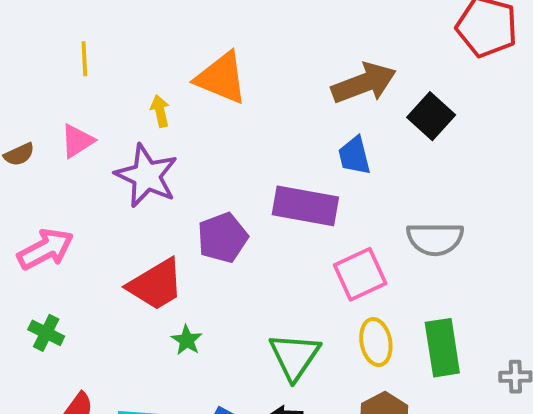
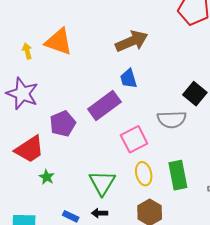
yellow arrow: (160, 111) -> (27, 51), moved
black square: (431, 116) -> (195, 94), moved
purple rectangle: (305, 206) -> (104, 105), turned -44

